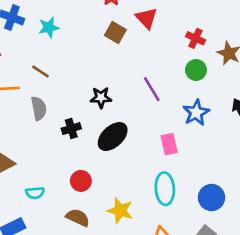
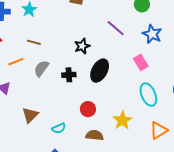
gray semicircle: (39, 108) -> (41, 68), turned -114
black cross: (71, 129) -> (69, 75), turned 32
yellow star: (120, 211) -> (122, 120), turned -30

